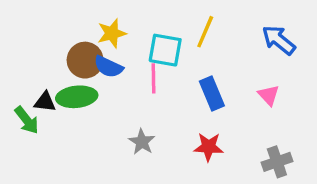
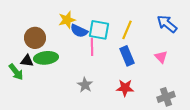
yellow line: (205, 32) -> (127, 30), moved
brown circle: (85, 60) -> (35, 38), moved
blue semicircle: (108, 67) -> (79, 31), moved

